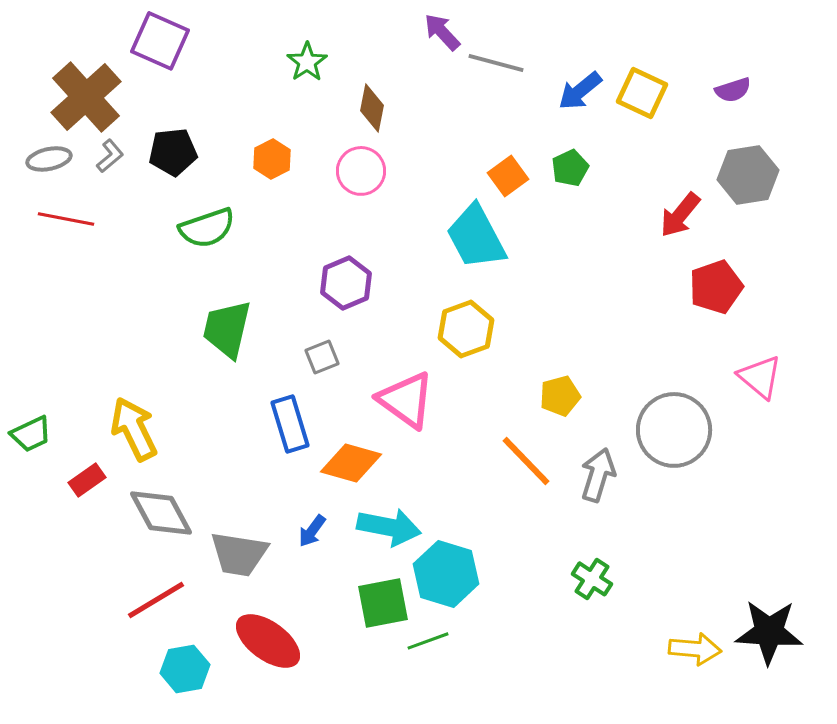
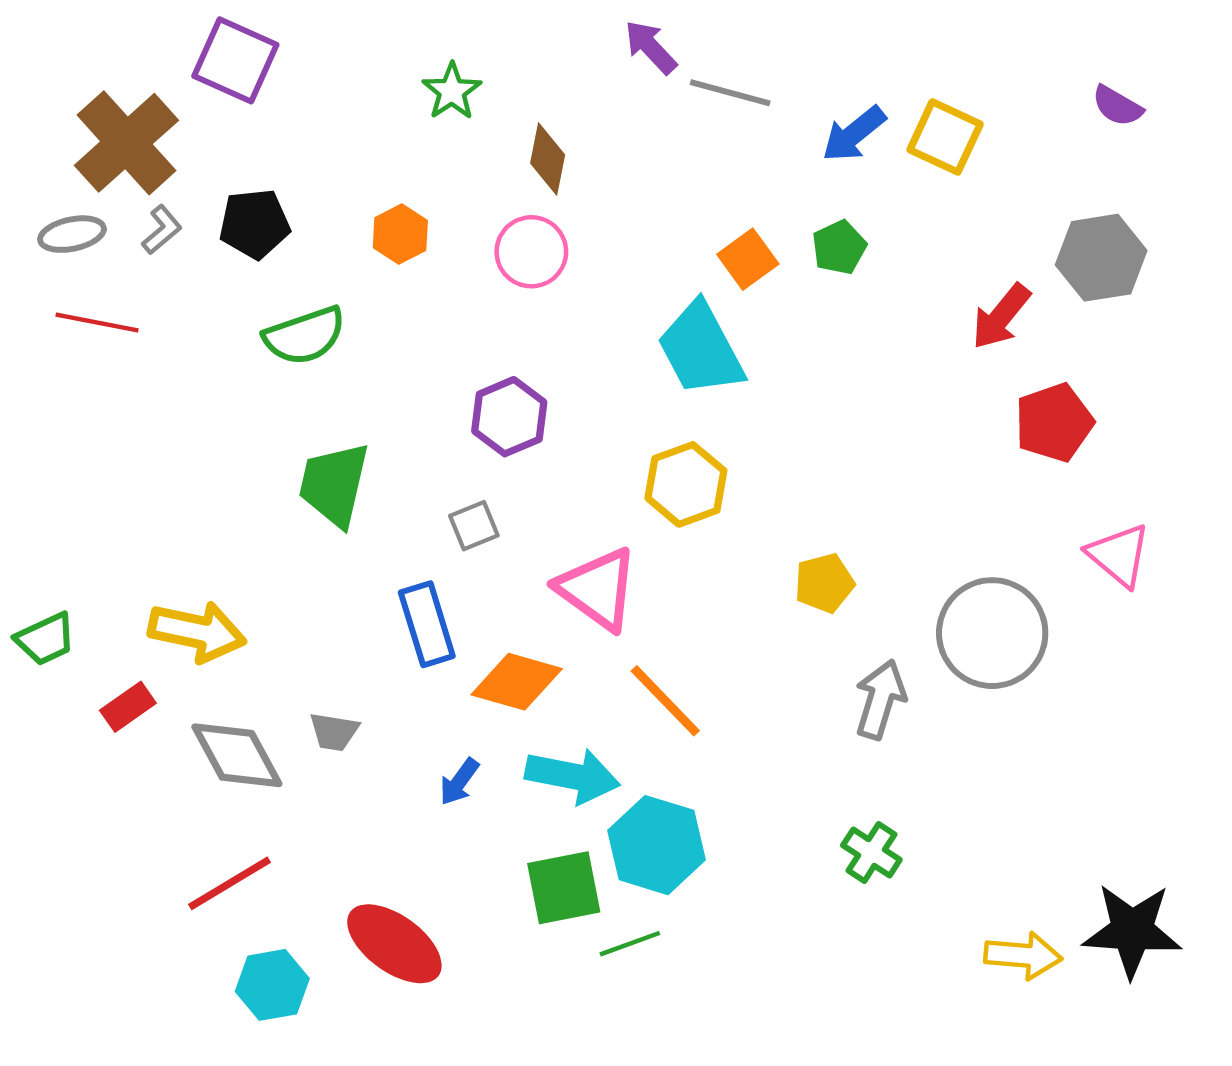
purple semicircle: (733, 90) -> (1117, 106), moved, turned 48
yellow arrow: (134, 429) -> (197, 632), turned 128
orange line: (526, 461) -> (665, 701), moved
gray trapezoid: (239, 554) -> (334, 732), moved, size x0.6

